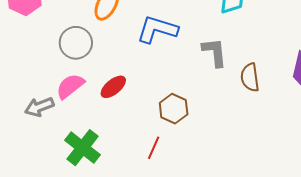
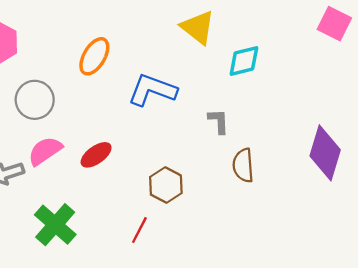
gray circle: (76, 43) -> (35, 100), moved
gray L-shape: (215, 52) -> (219, 121), size x0.7
brown semicircle: (250, 77) -> (243, 165), moved

